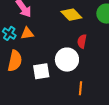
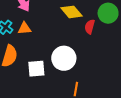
red semicircle: (82, 41) -> (90, 27), moved

